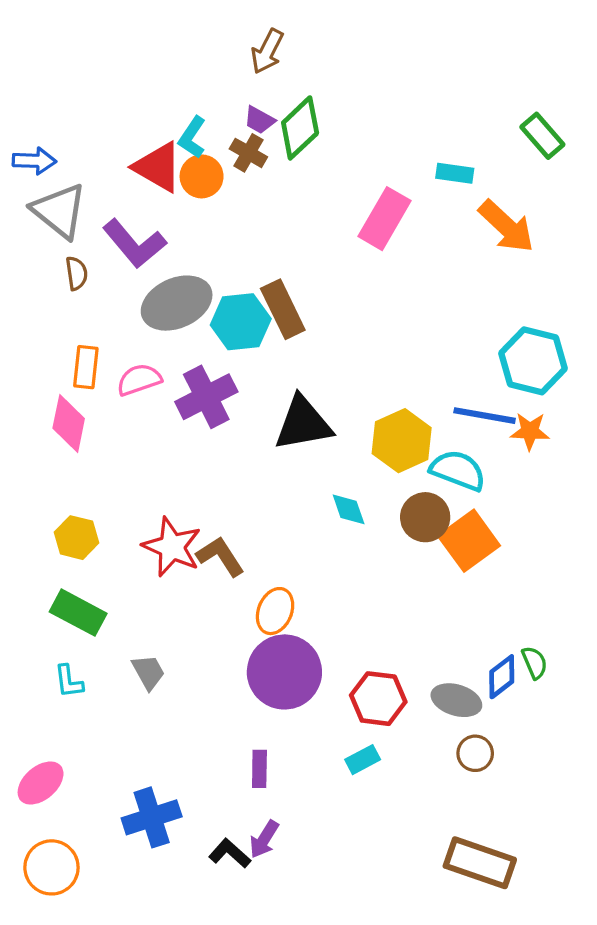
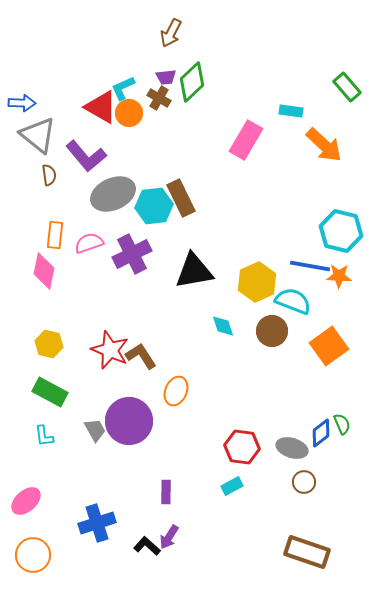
purple trapezoid: (259, 120) -> (166, 77), turned -35
cyan L-shape: (192, 137) -> (123, 88), turned 32
orange square: (469, 541) -> (329, 346), moved
purple circle: (284, 672) -> (129, 421), moved

